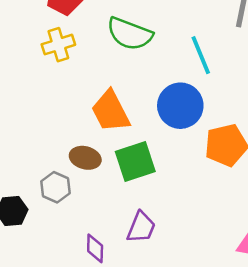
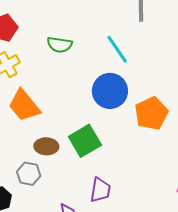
green semicircle: (130, 34) -> (60, 45), size x0.7
orange trapezoid: (111, 111) -> (24, 105), moved

